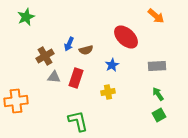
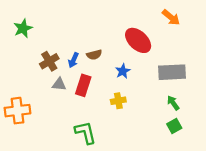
green star: (26, 17) -> (23, 28), moved
blue arrow: (69, 44) -> (73, 60), moved
gray rectangle: (157, 66) -> (172, 72), size x1.4

